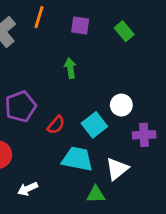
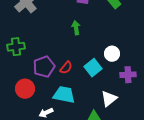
purple pentagon: (21, 106) -> (44, 67), moved
cyan trapezoid: (77, 159) -> (64, 95), moved

